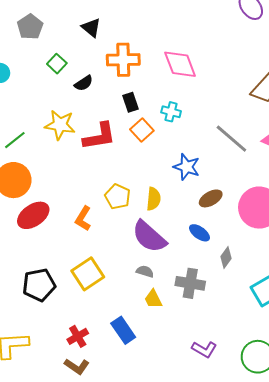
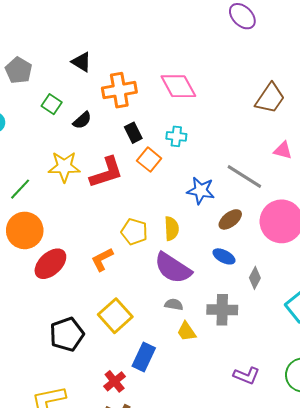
gray line: (231, 139) -> (244, 177), moved
orange L-shape: (83, 218) -> (102, 259), turned 40
blue rectangle: (123, 330) -> (144, 357), moved, turned 68

